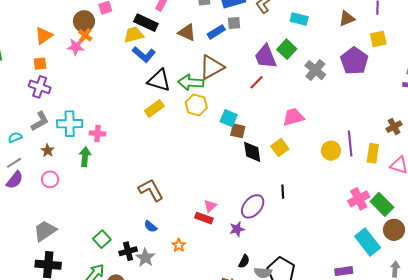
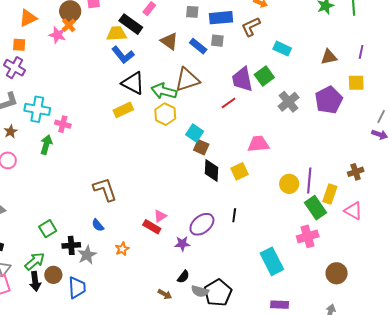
blue rectangle: (216, 32) -> (198, 46), turned 60
green rectangle: (382, 204) -> (315, 208), moved
cyan rectangle: (368, 242) -> (272, 261), moved

